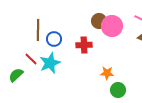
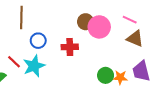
brown line: (38, 30) -> (21, 17), moved
orange star: (107, 73) -> (120, 77), moved
green circle: (118, 90) -> (106, 75), moved

